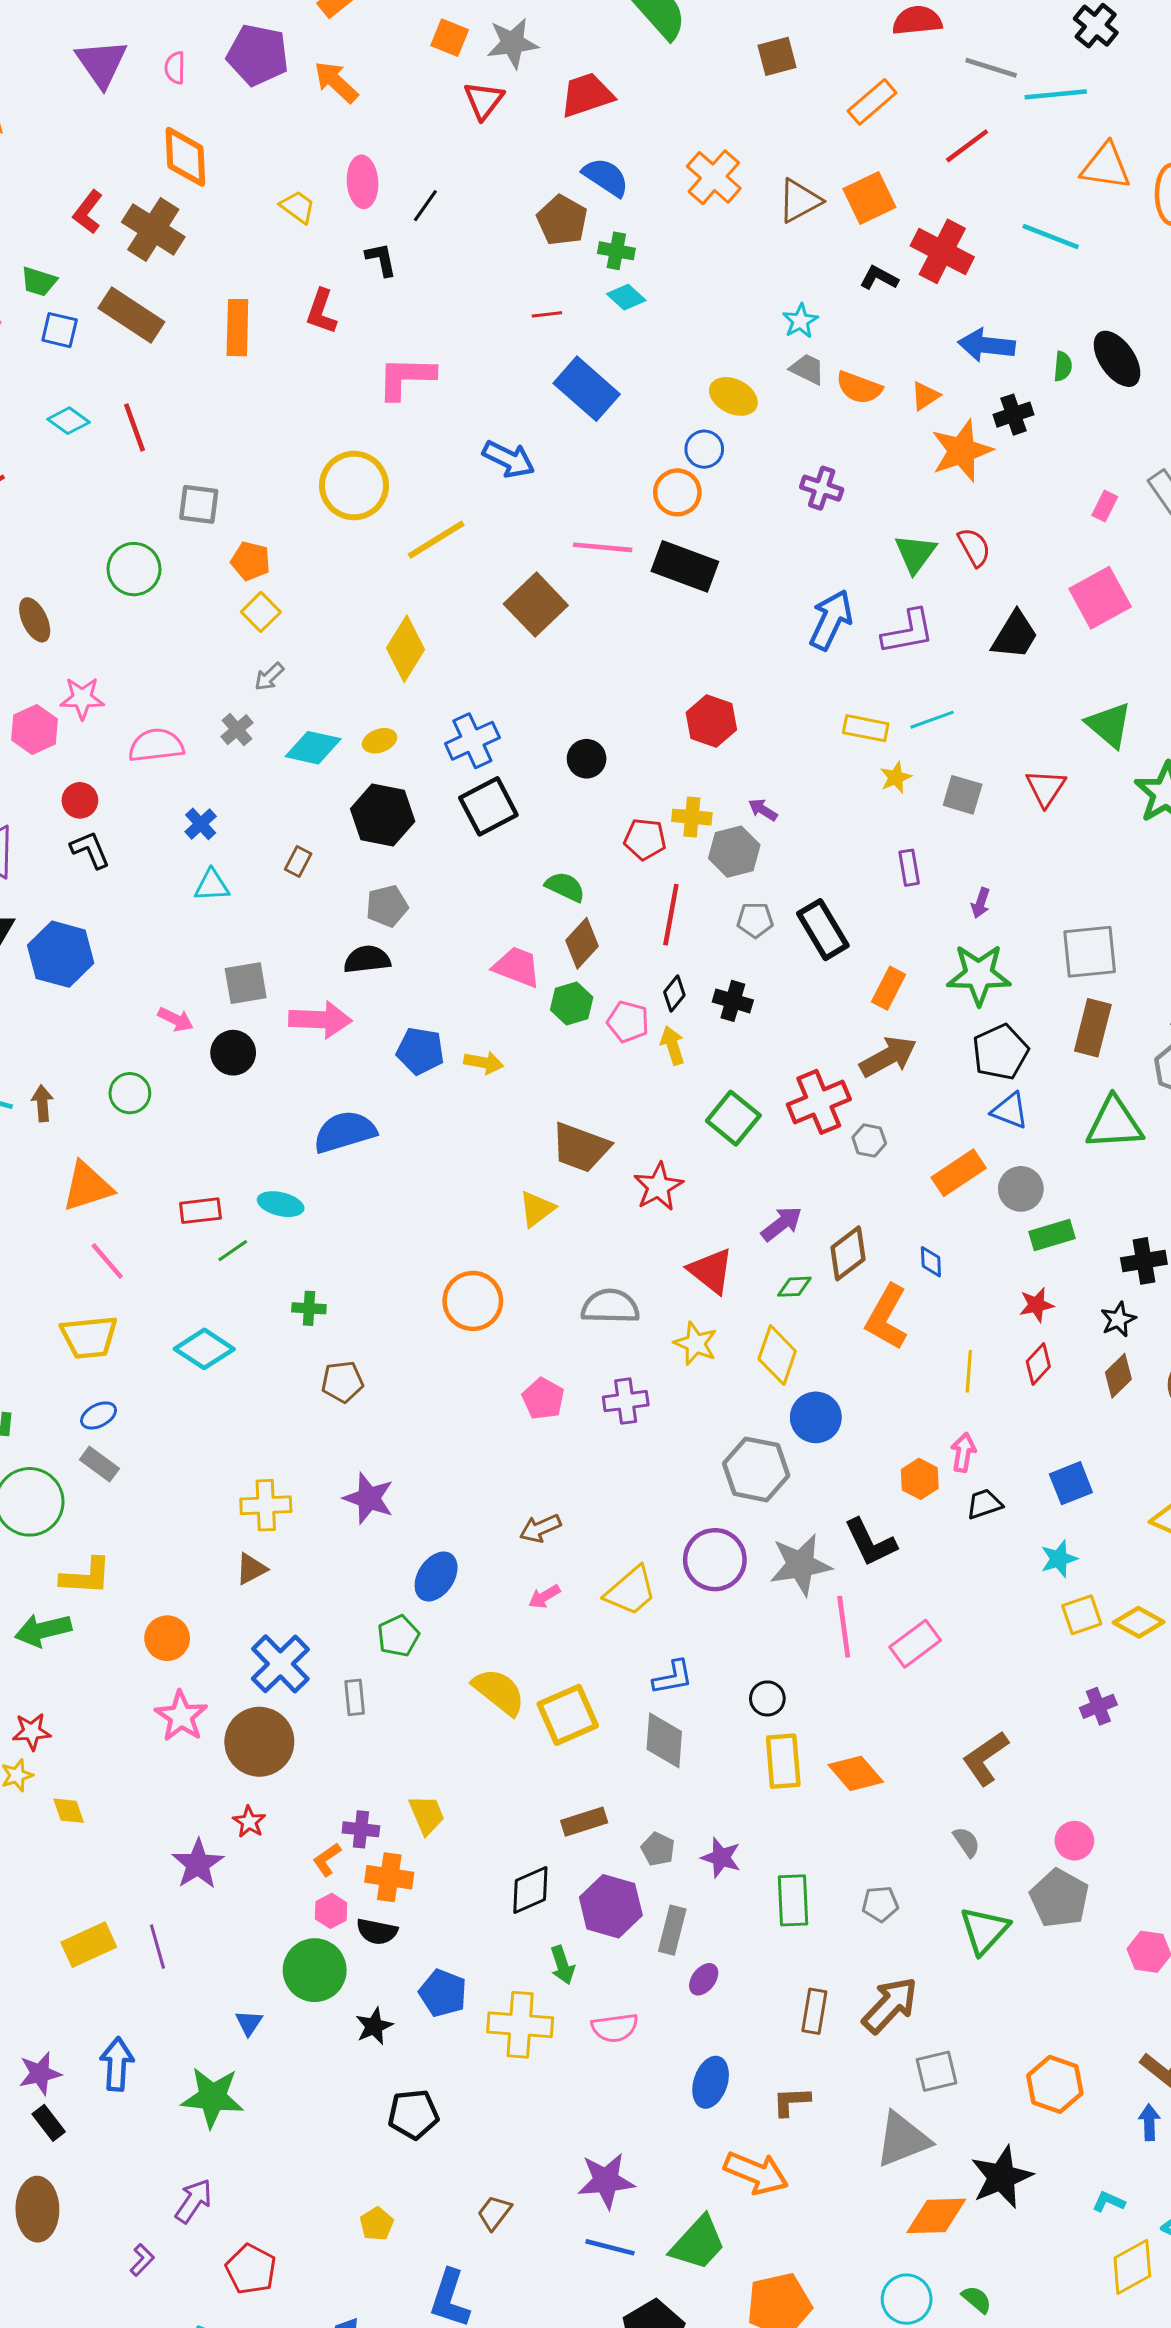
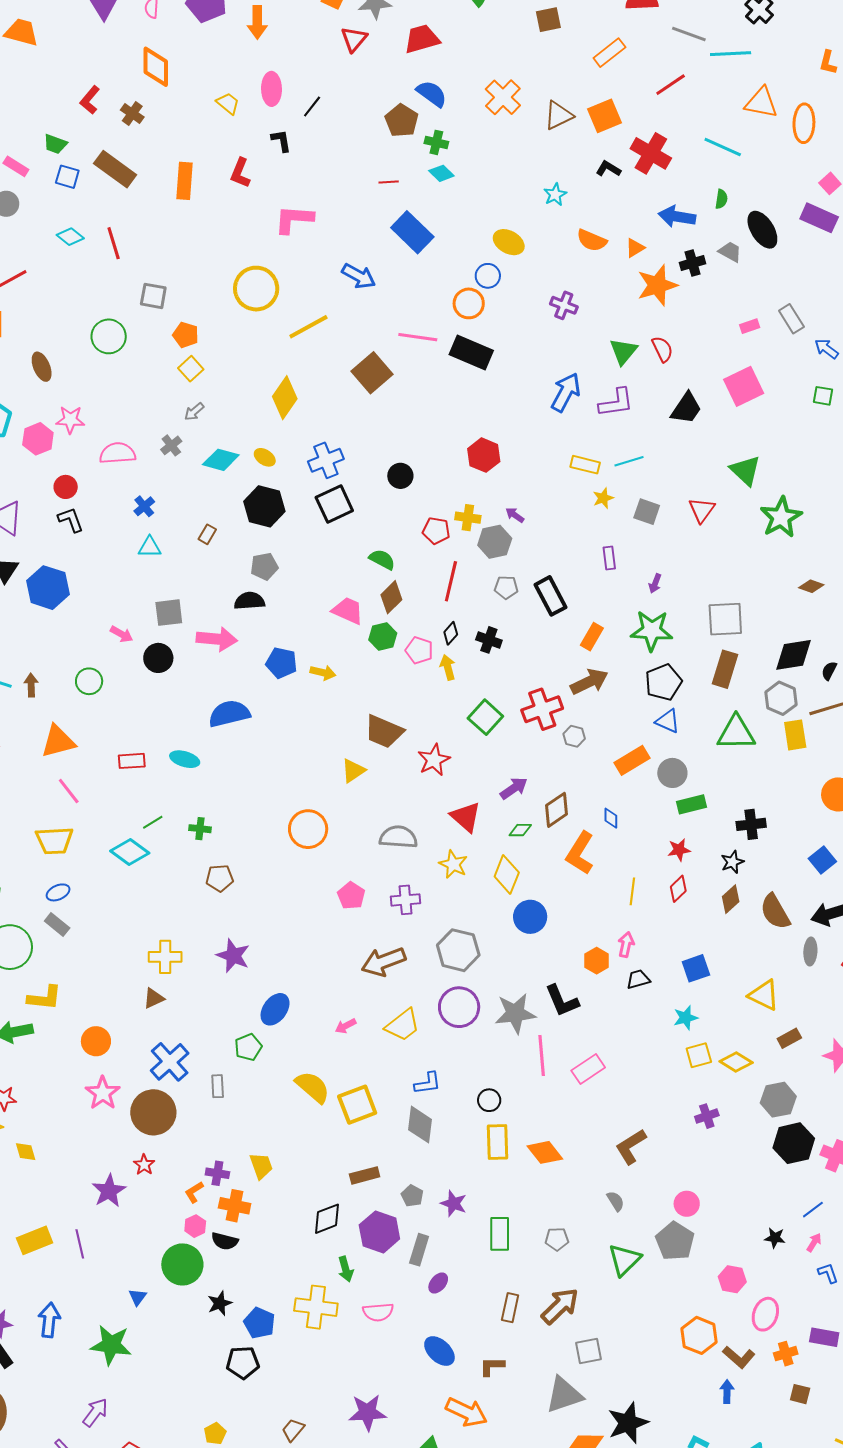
orange arrow: (336, 82) -> (257, 22), turned -136
brown cross: (153, 229) -> (132, 114), size x0.6
green semicircle: (1063, 366) -> (721, 199), moved
gray trapezoid: (807, 369) -> (730, 252), moved
pink rectangle: (1105, 506) -> (750, 326), turned 42
yellow ellipse: (380, 741) -> (265, 457), turned 50
green line: (233, 1251) -> (153, 822), moved
gray hexagon: (756, 1469) -> (458, 950), moved
brown arrow: (540, 1528) -> (383, 962), moved, size x1.6
blue pentagon: (443, 1993) -> (259, 1323), moved
blue ellipse: (711, 2082) -> (439, 1351), turned -68
orange hexagon: (1055, 2084) -> (699, 1335), moved

